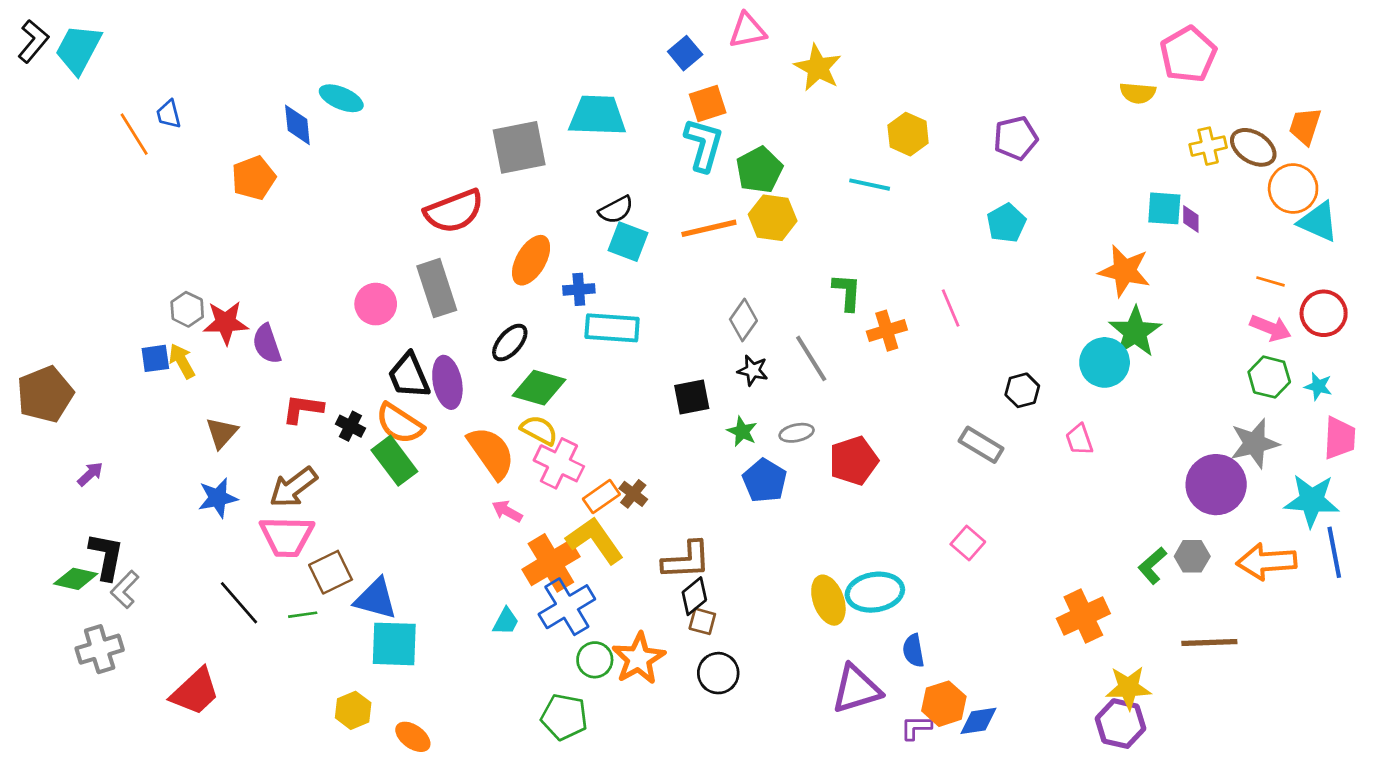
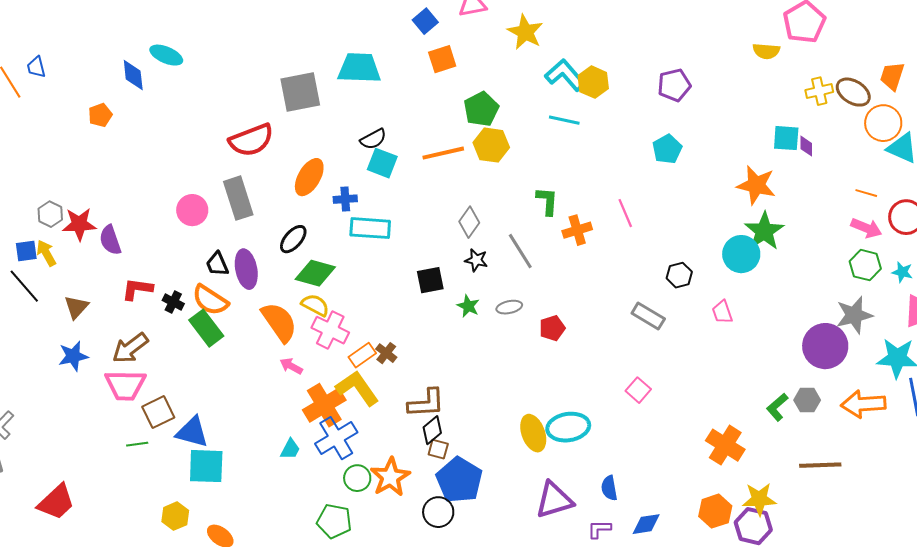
cyan L-shape: (704, 145) -> (565, 75), moved, turned -57
orange pentagon: (254, 178) -> (100, 115), size x0.7
black trapezoid: (409, 376) -> (217, 264), size x0.7
red pentagon: (854, 461) -> (552, 328), size x0.7
blue pentagon: (765, 481) -> (459, 480), moved, size x1.4
black line: (239, 603) -> (24, 286), moved
orange cross: (1083, 616) -> (725, 445), turned -33
blue semicircle: (913, 651) -> (609, 488), moved
black circle: (718, 673) -> (438, 512), moved
orange hexagon: (944, 704) -> (715, 511), moved

